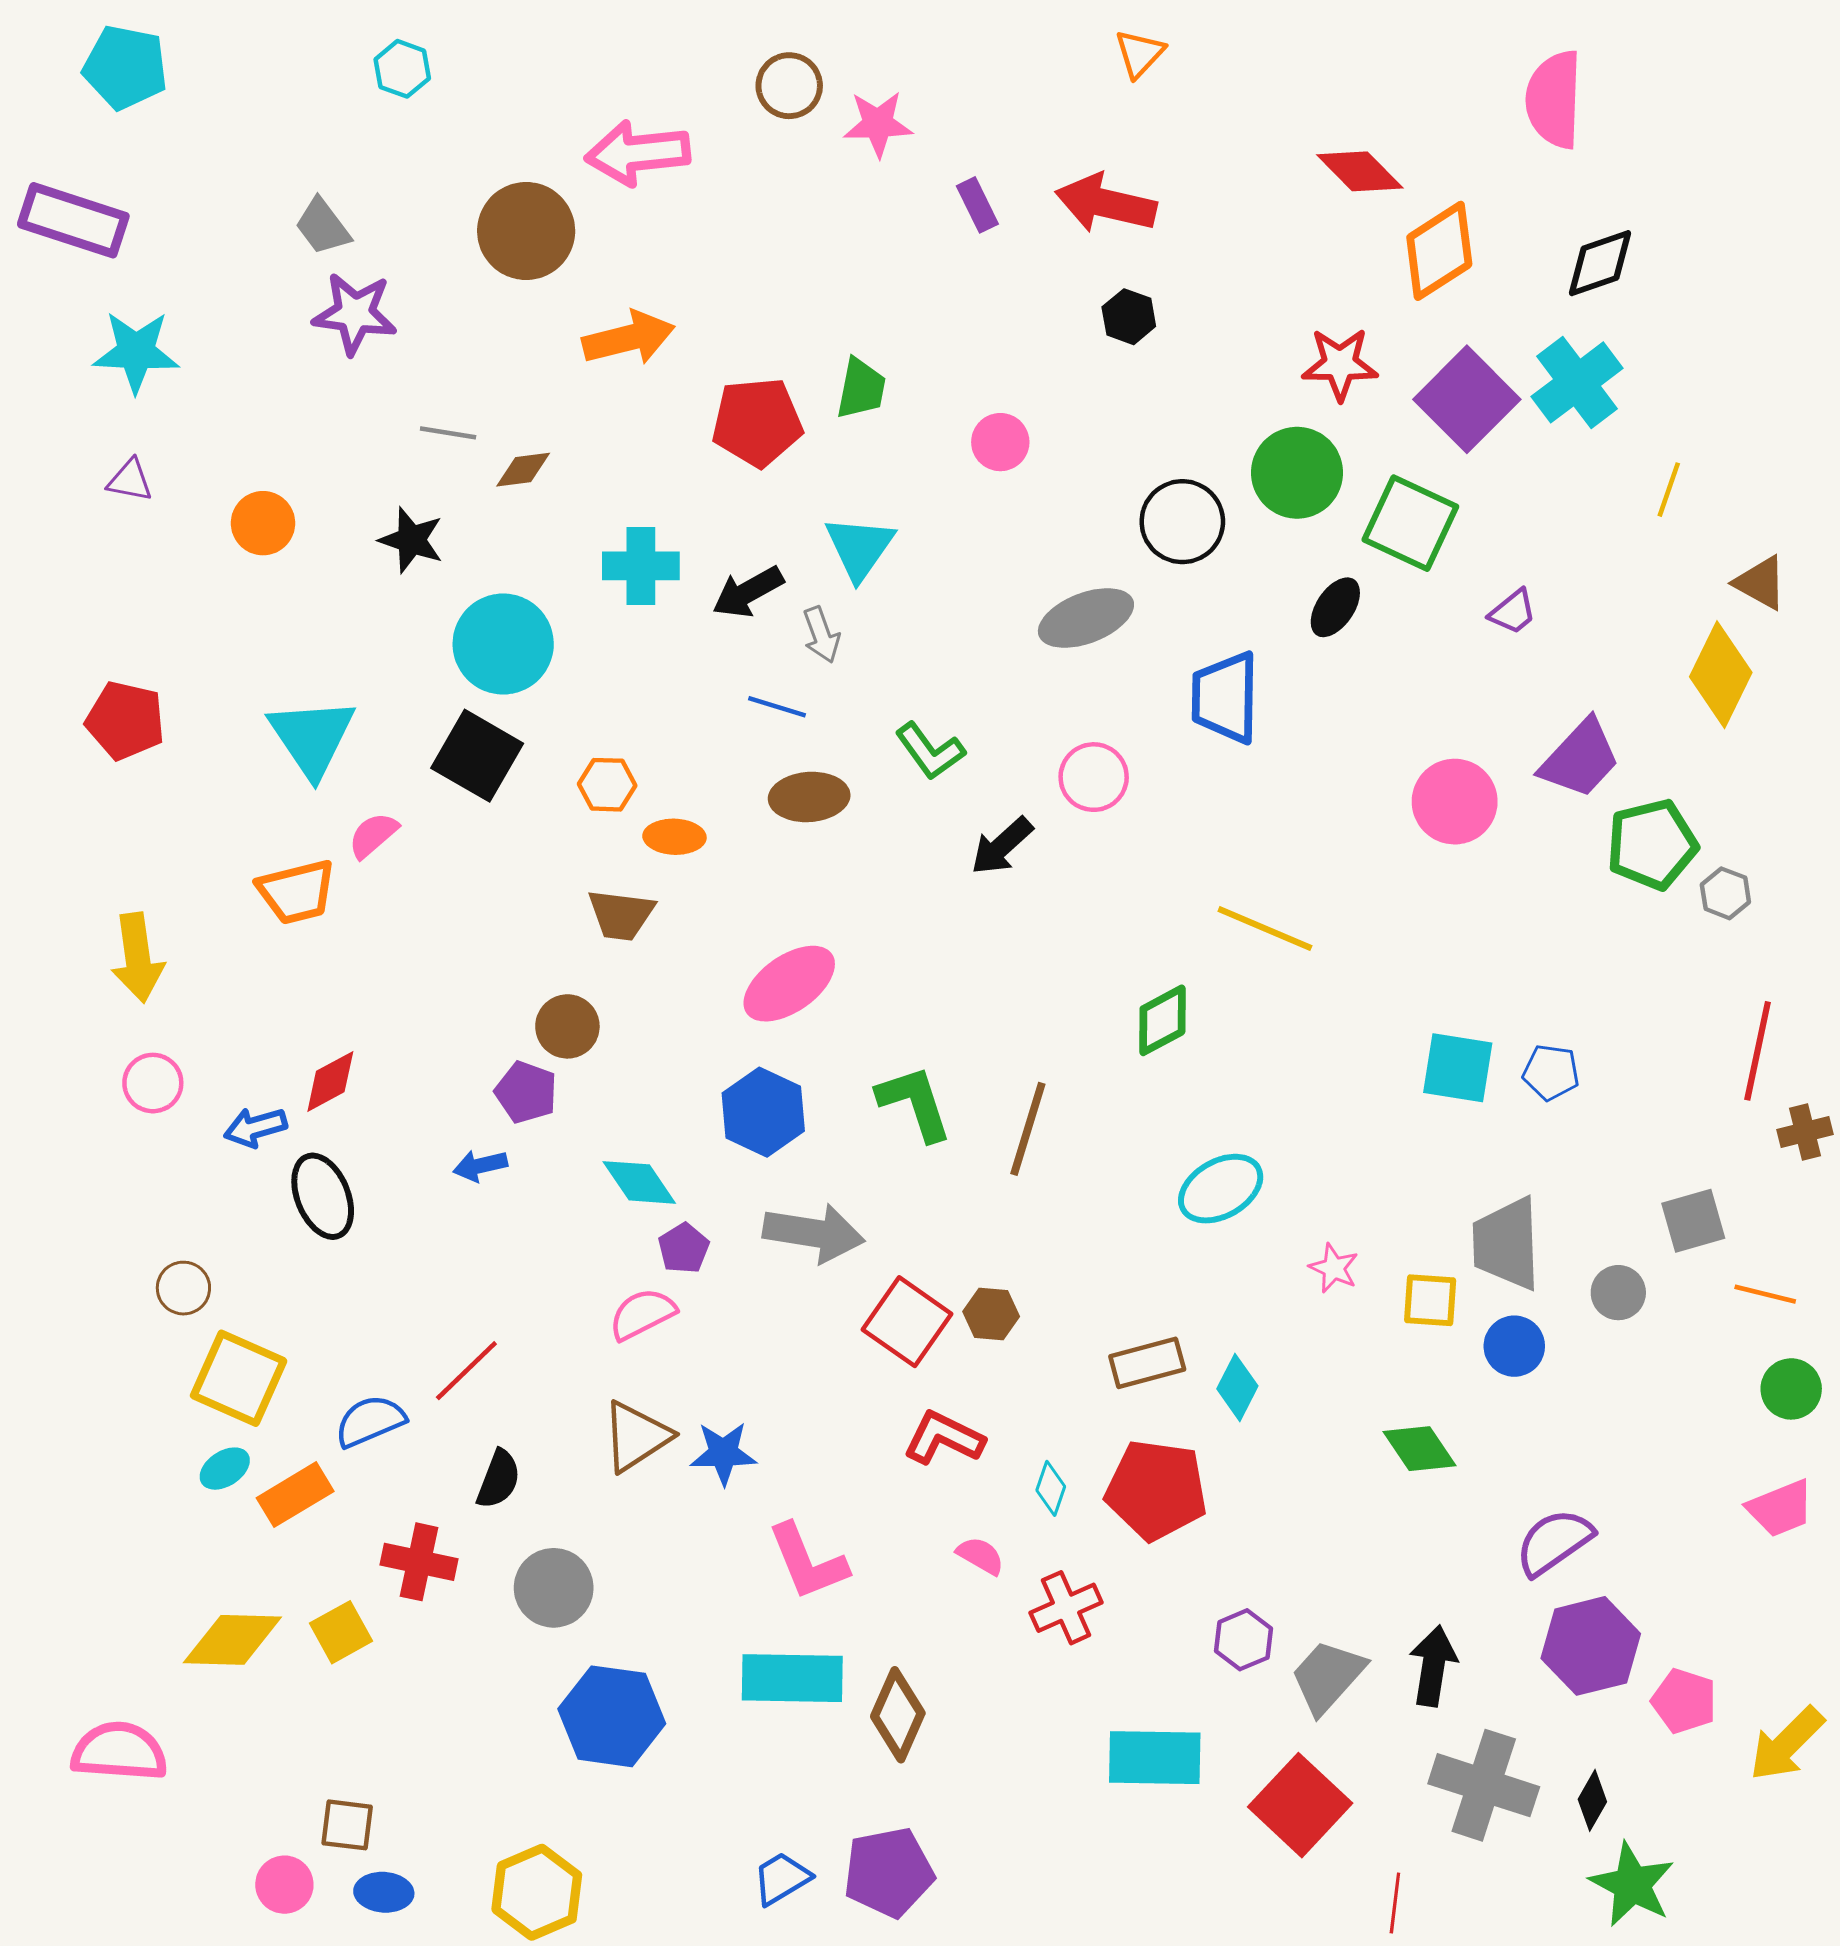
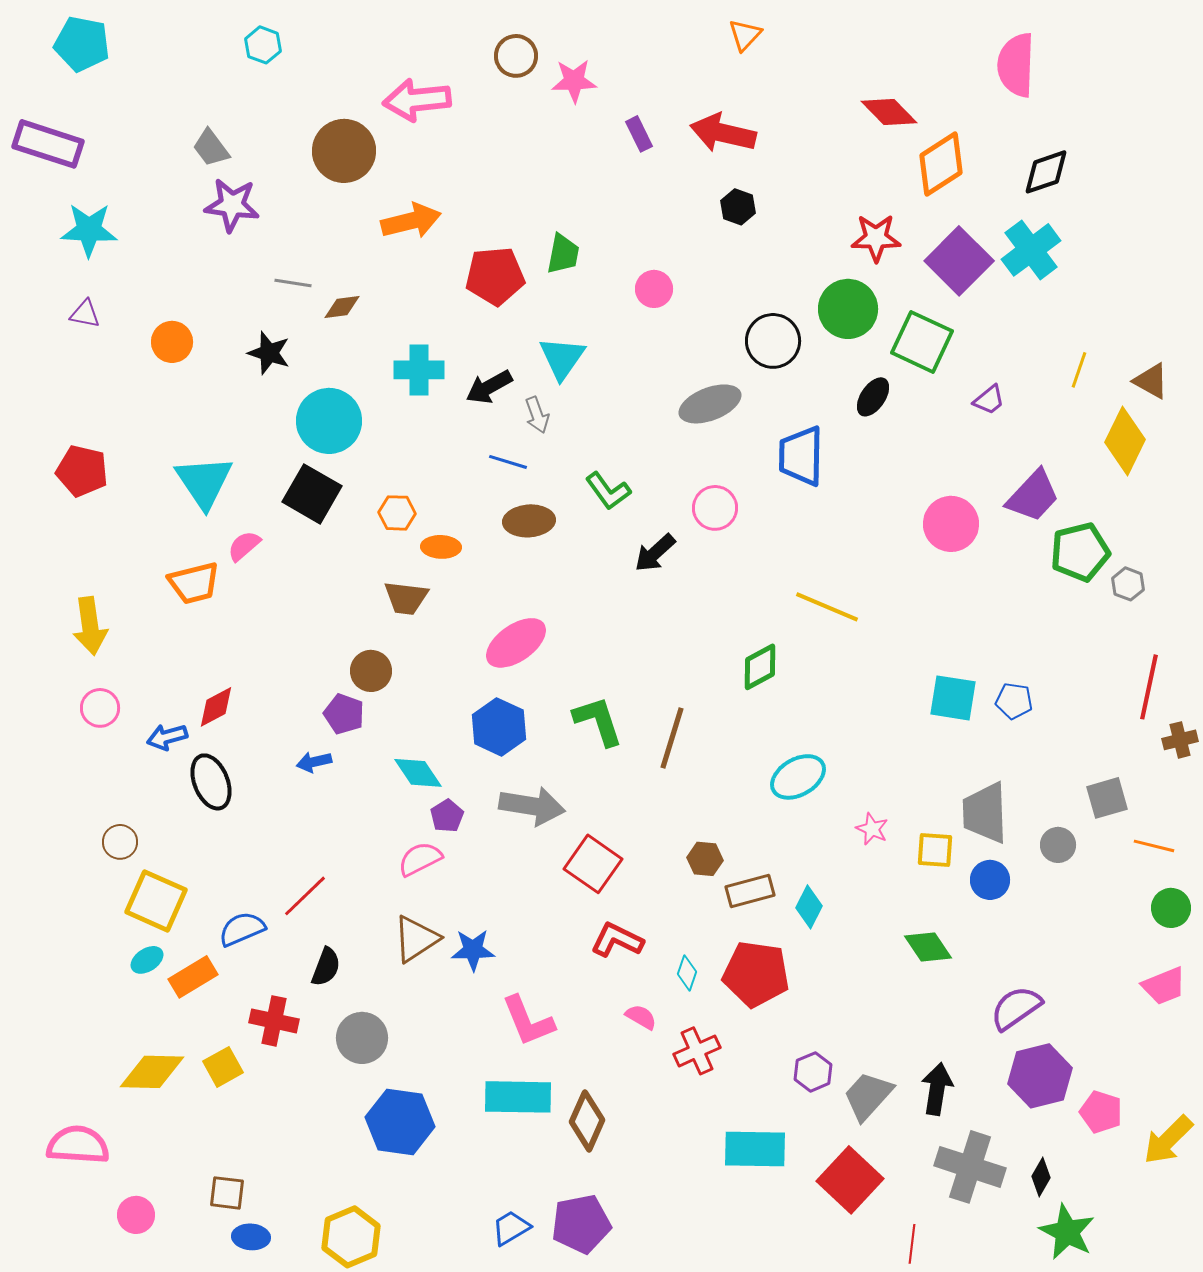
yellow line: (1669, 490) -> (1079, 370), moved
brown hexagon: (991, 1314) -> (705, 859), moved
pink circle: (284, 1885) -> (136, 1215), moved

